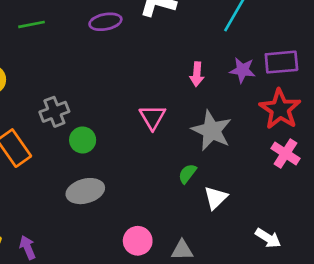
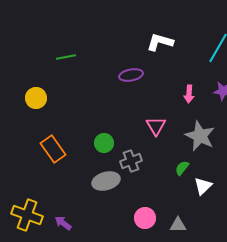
purple ellipse: (105, 22) -> (131, 75), moved
gray cross: (54, 112) -> (131, 161), moved
purple arrow: (28, 247) -> (63, 223), turned -30

